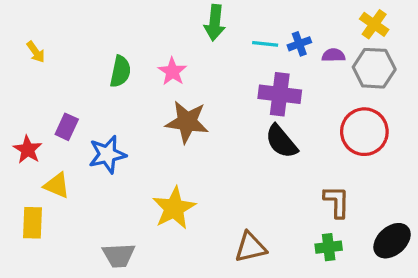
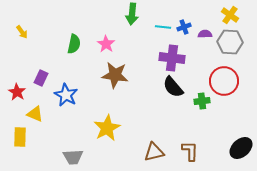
blue star: (107, 154) -> (66, 95), turned -30
brown L-shape: (337, 202) -> (190, 151), moved
green cross: (329, 247) -> (202, 101), moved

